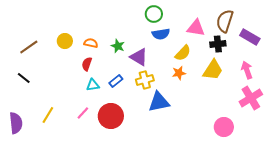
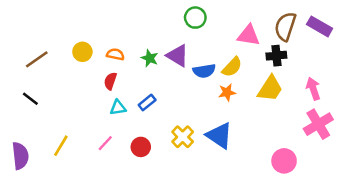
blue semicircle: (161, 34) -> (204, 71), moved
purple rectangle: (250, 37) -> (320, 26), moved
purple triangle: (139, 57) -> (178, 56), moved
yellow cross: (145, 80) -> (183, 137), moved, turned -30
blue triangle: (159, 102) -> (219, 136), moved, turned 45
red circle: (111, 116) -> (141, 147), size x0.6

